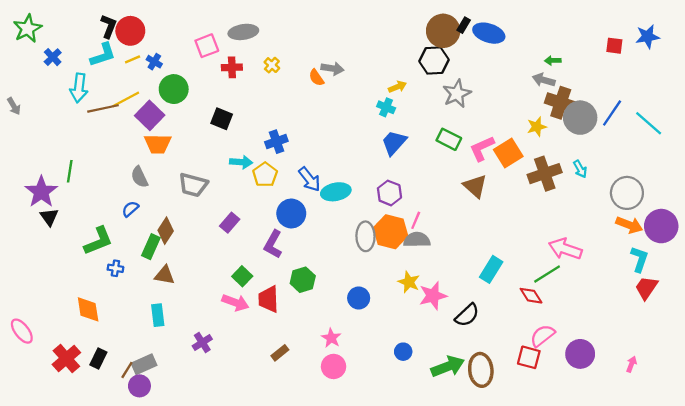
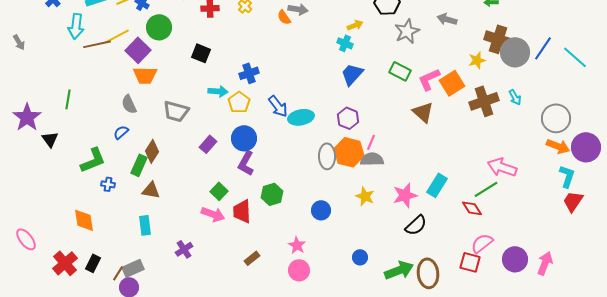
gray arrow: (544, 80) -> (447, 19), moved
purple star: (41, 192) -> (27, 117), moved
blue circle: (291, 213) -> (244, 138), moved
pink star: (433, 296) -> (405, 195), moved
pink arrow: (632, 364) -> (545, 263), moved, size x1.6

